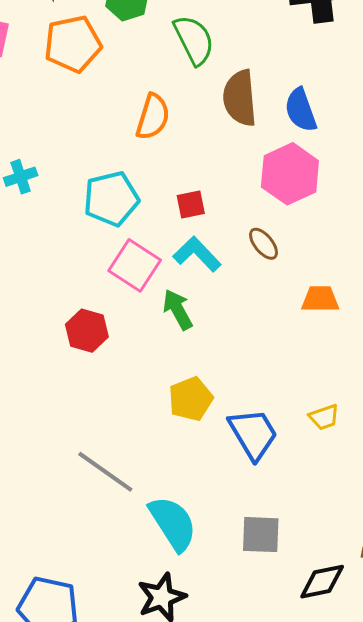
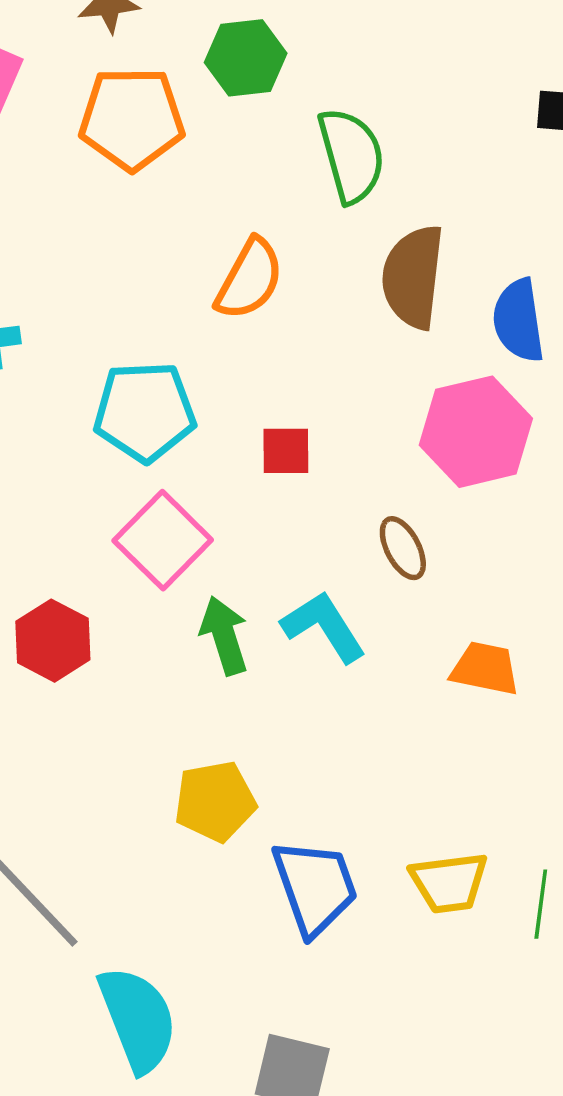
cyan L-shape: (197, 254) -> (324, 627), moved
yellow trapezoid: (324, 417) -> (449, 883), size x1.4

